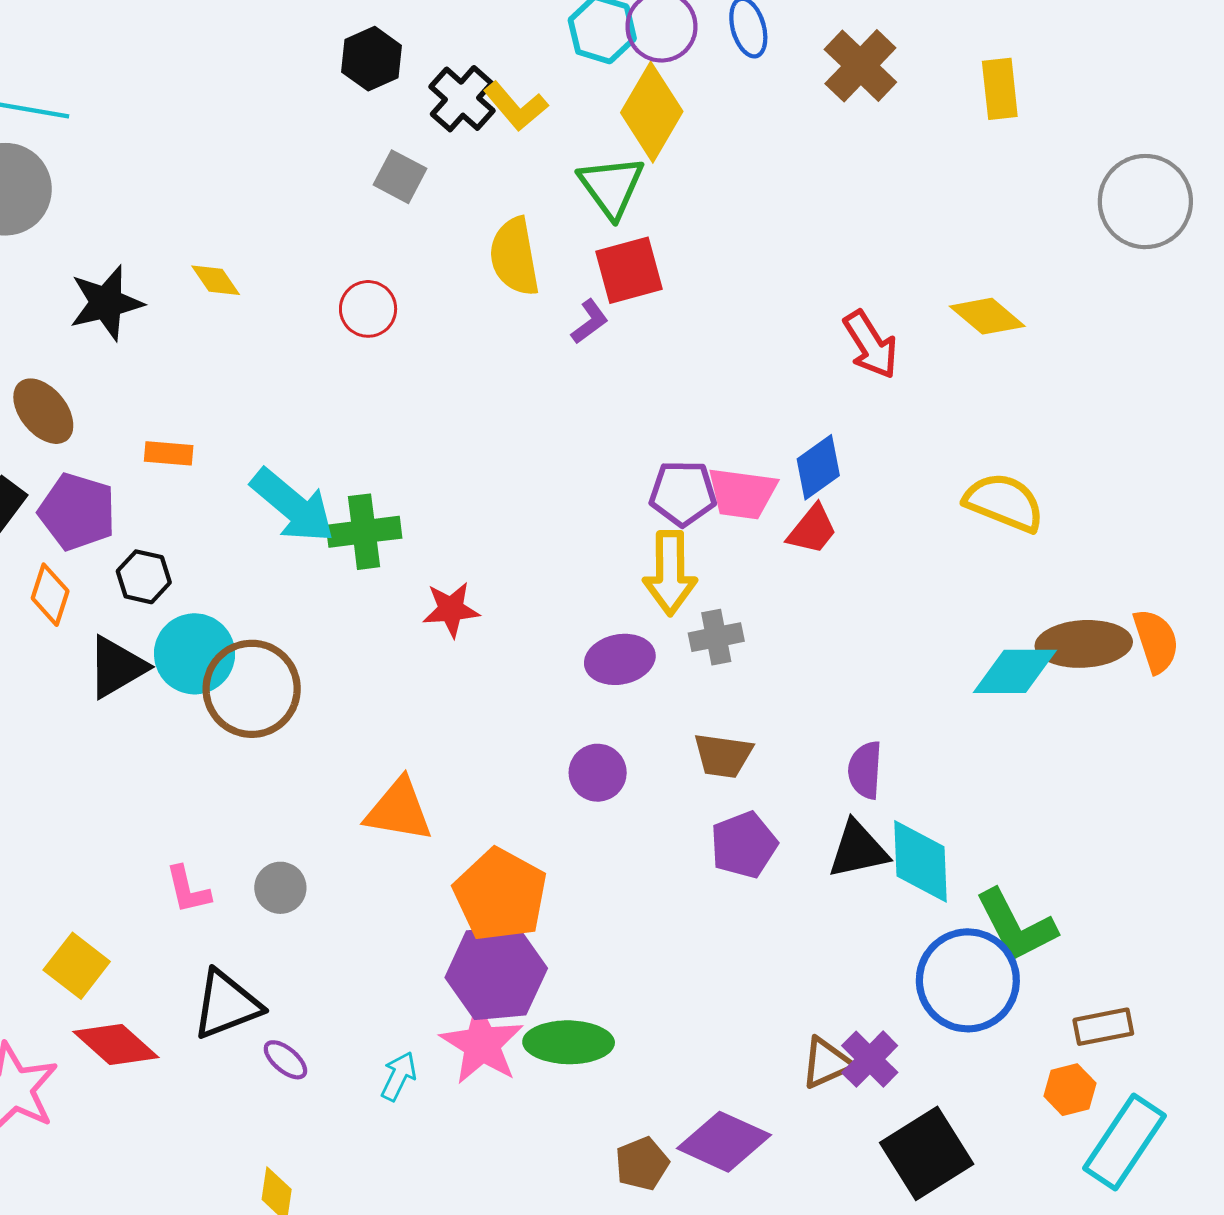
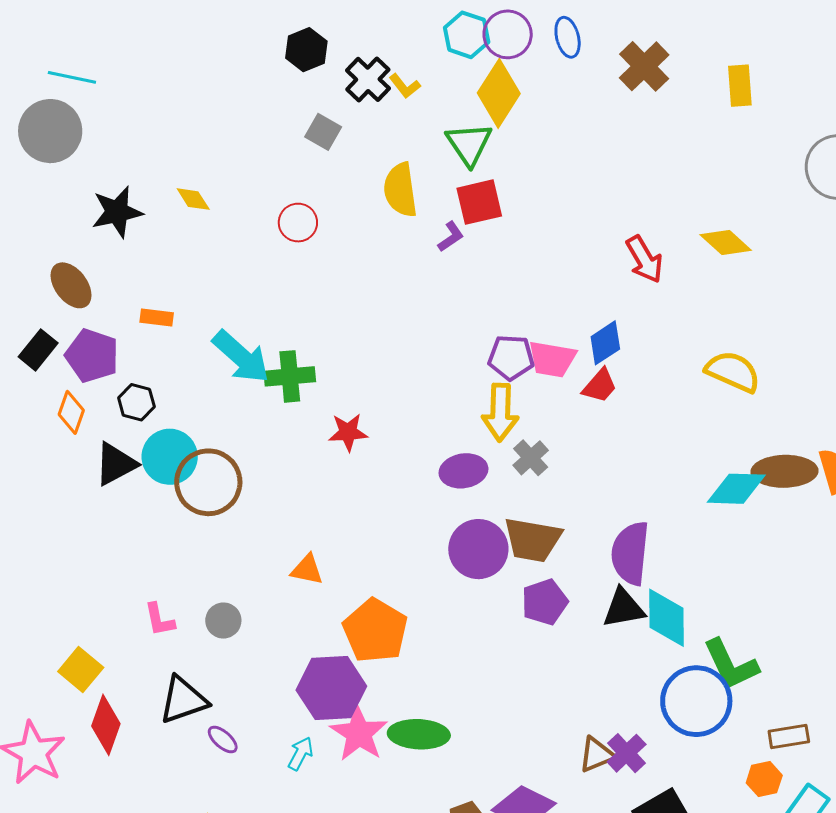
yellow L-shape: (516, 106) -> (405, 86), size x0.7
gray cross: (716, 637) -> (531, 458), turned -33
brown trapezoid: (723, 756) -> (533, 540), size x1.4
purple semicircle: (865, 770) -> (630, 553), size x1.6
purple circle: (598, 773) -> (478, 549), moved, size x1.5
orange triangle: (399, 810) -> (307, 570), size x0.7
purple hexagon: (496, 973) -> (331, 688), moved
red diamond: (116, 1045) -> (106, 725), turned 66

